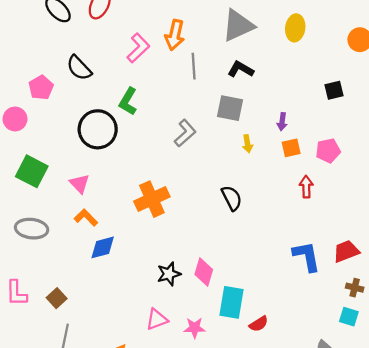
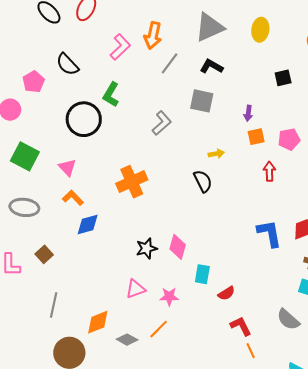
gray line: (194, 66) -> (170, 63), turned 40
black square: (334, 90) -> (283, 78), moved
yellow arrow: (247, 144) -> (216, 154), moved, turned -91
brown square: (57, 298) -> (44, 254), moved
cyan rectangle: (232, 302) -> (202, 274), size x0.7

